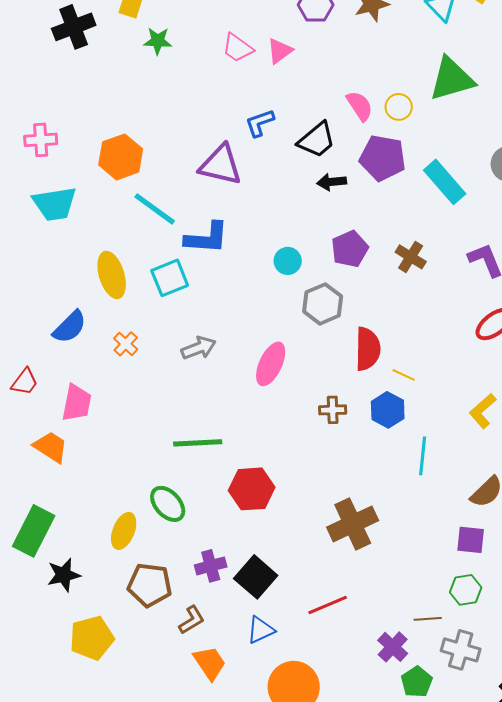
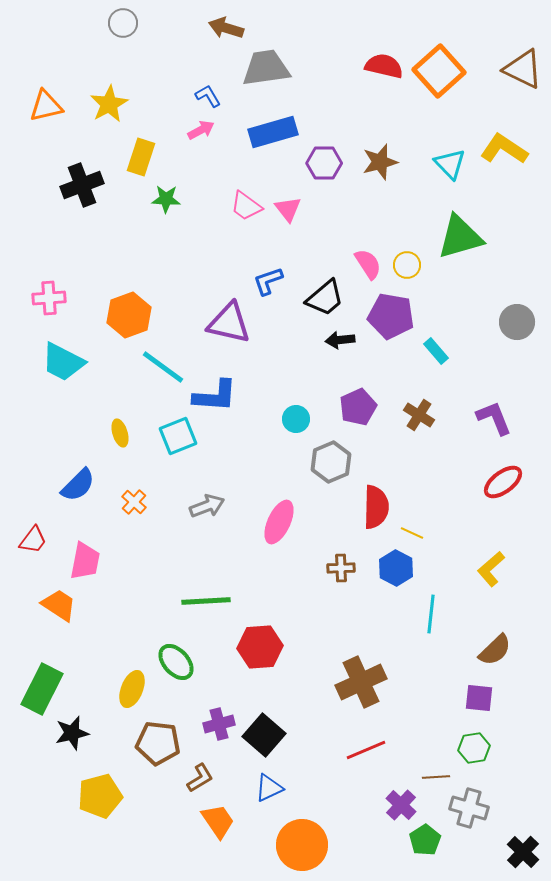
pink triangle: (280, 51) -> (288, 209), turned -32
cyan rectangle: (445, 182) -> (436, 351), moved, size x0.6
cyan trapezoid: (55, 204) -> (63, 362), turned 36
yellow ellipse: (112, 275) -> (120, 433), size x0.6
red line: (328, 605) -> (366, 750), moved

